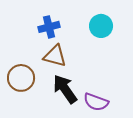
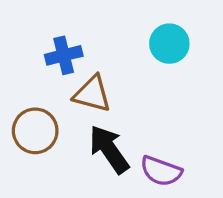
blue cross: (49, 27) -> (64, 55), moved

